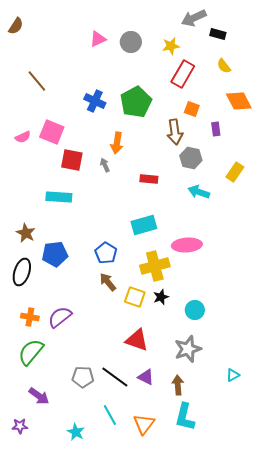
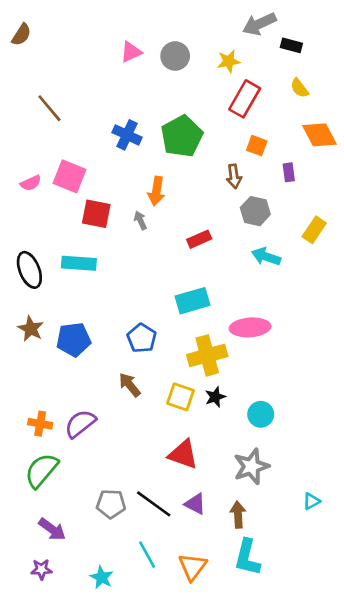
brown arrow: (175, 132) -> (234, 176), size x0.7
red rectangle: (149, 179) -> (199, 239), turned -30
brown star: (26, 233) -> (31, 329), moved
black ellipse: (22, 272) -> (29, 270), moved, turned -40
brown arrow: (108, 282) -> (130, 385), moved
purple star: (20, 426) -> (41, 569), moved

